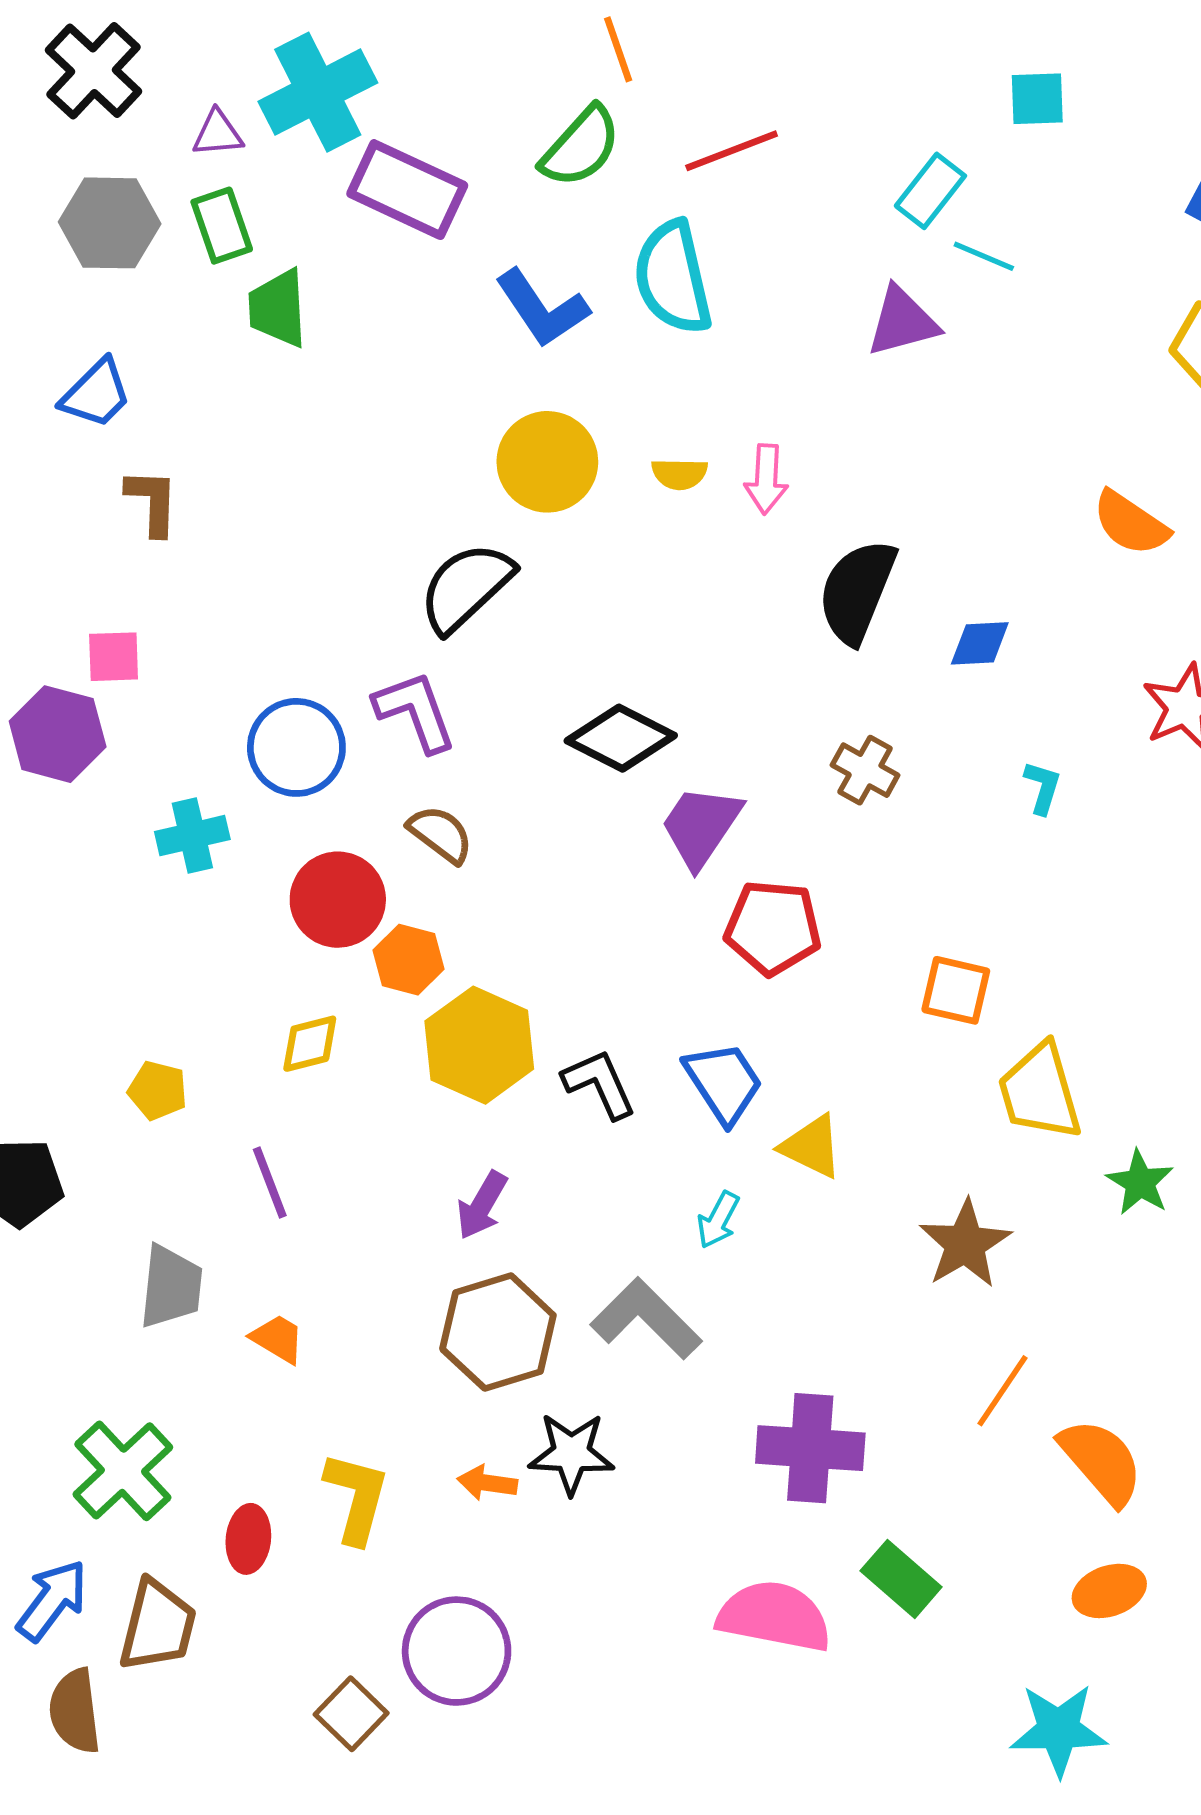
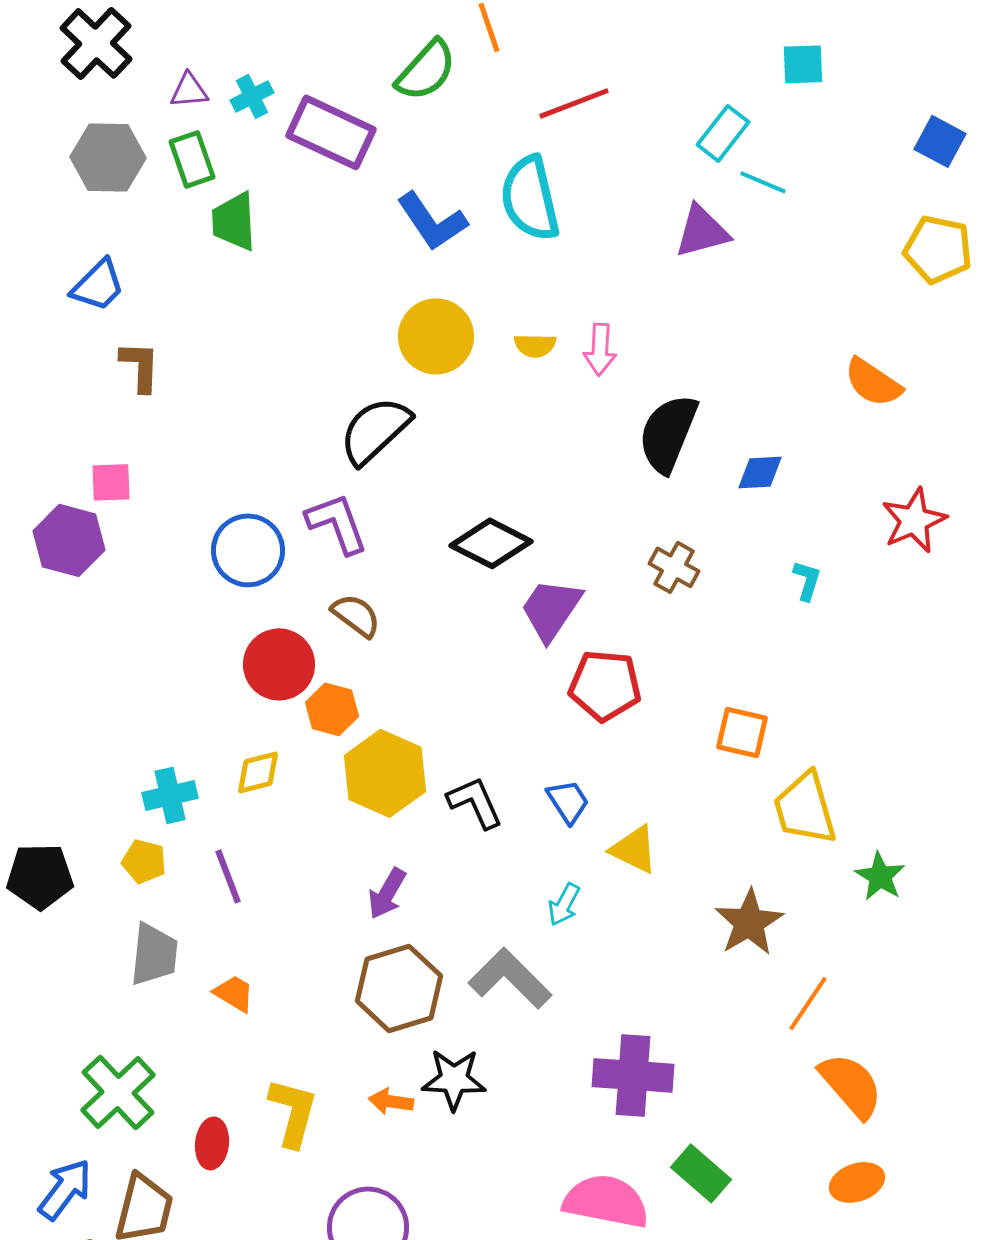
cyan cross: (318, 92) -> (252, 96), moved, size x0.5
green semicircle: (581, 147) -> (426, 70), moved
cyan cross: (192, 836) -> (170, 795), moved
blue trapezoid: (724, 1082) -> (568, 801), size x0.7
yellow pentagon: (158, 1090) -> (144, 861), moved
orange line: (1002, 1391) -> (808, 1003), moved

